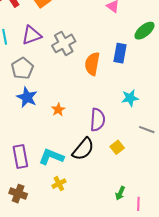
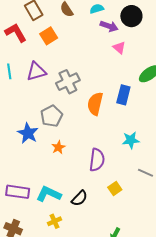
gray pentagon: (22, 68) -> (52, 116), moved
black semicircle: (83, 149) -> (79, 198), moved, size x0.7
purple rectangle: (20, 156) -> (18, 192), turned -75

